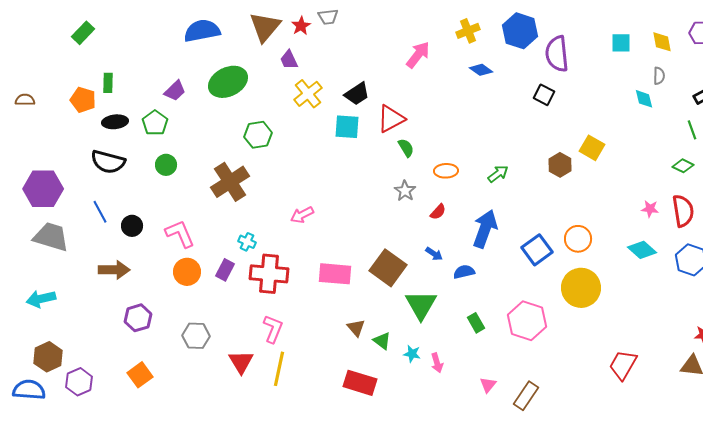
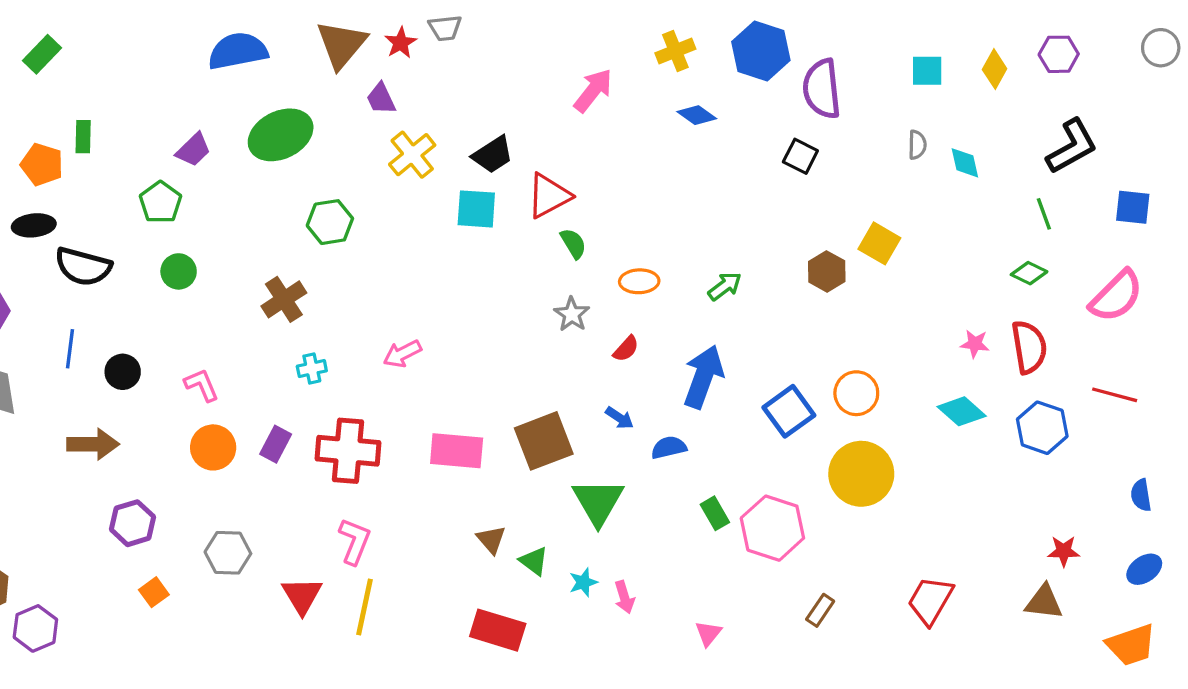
yellow diamond: (662, 42) -> (995, 69), turned 40
gray semicircle: (659, 76) -> (917, 145), moved
black ellipse: (115, 122) -> (34, 225), moved
brown cross: (230, 182) -> (284, 299), size x0.7
blue line: (100, 212) -> (70, 349), turned 35
pink L-shape: (180, 234) -> (202, 385), size x0.7
cyan cross: (247, 242) -> (312, 369), moved, turned -36
brown square: (388, 268) -> (544, 441), turned 33
green rectangle: (476, 323) -> (715, 513), moved
cyan star: (412, 354) -> (583, 582), turned -30
orange square: (140, 375) -> (154, 592), moved, size x0.7
brown rectangle: (526, 396) -> (820, 610), moved, size x0.7

